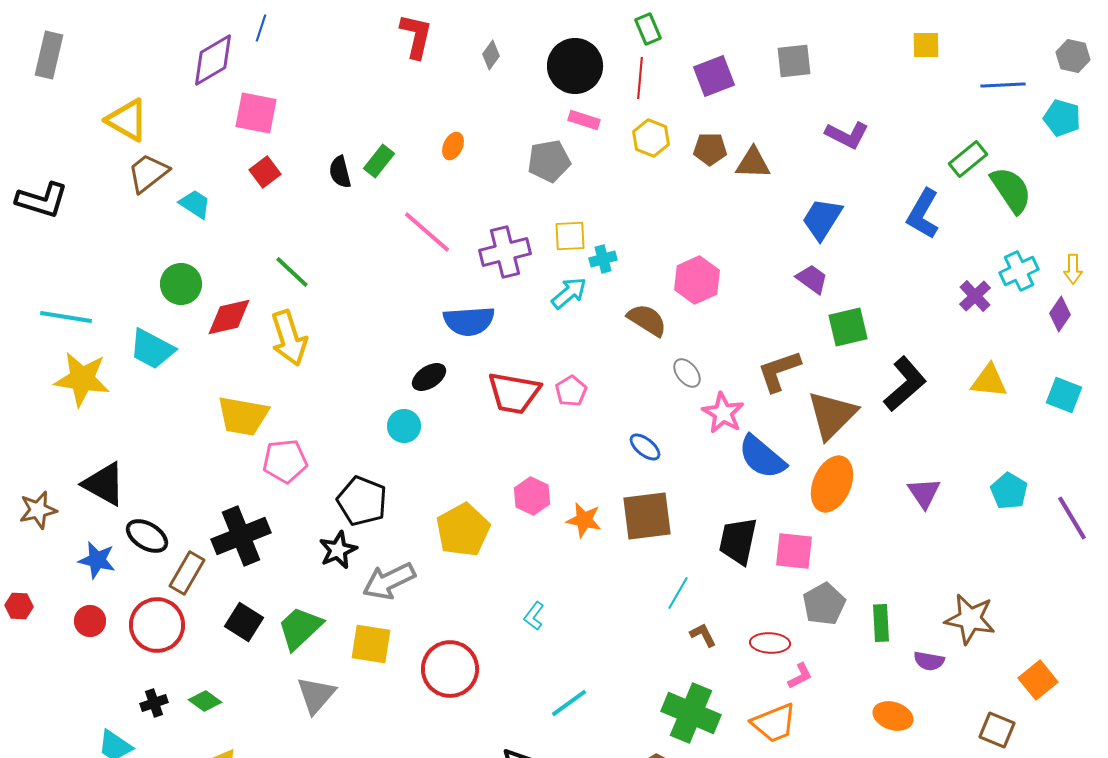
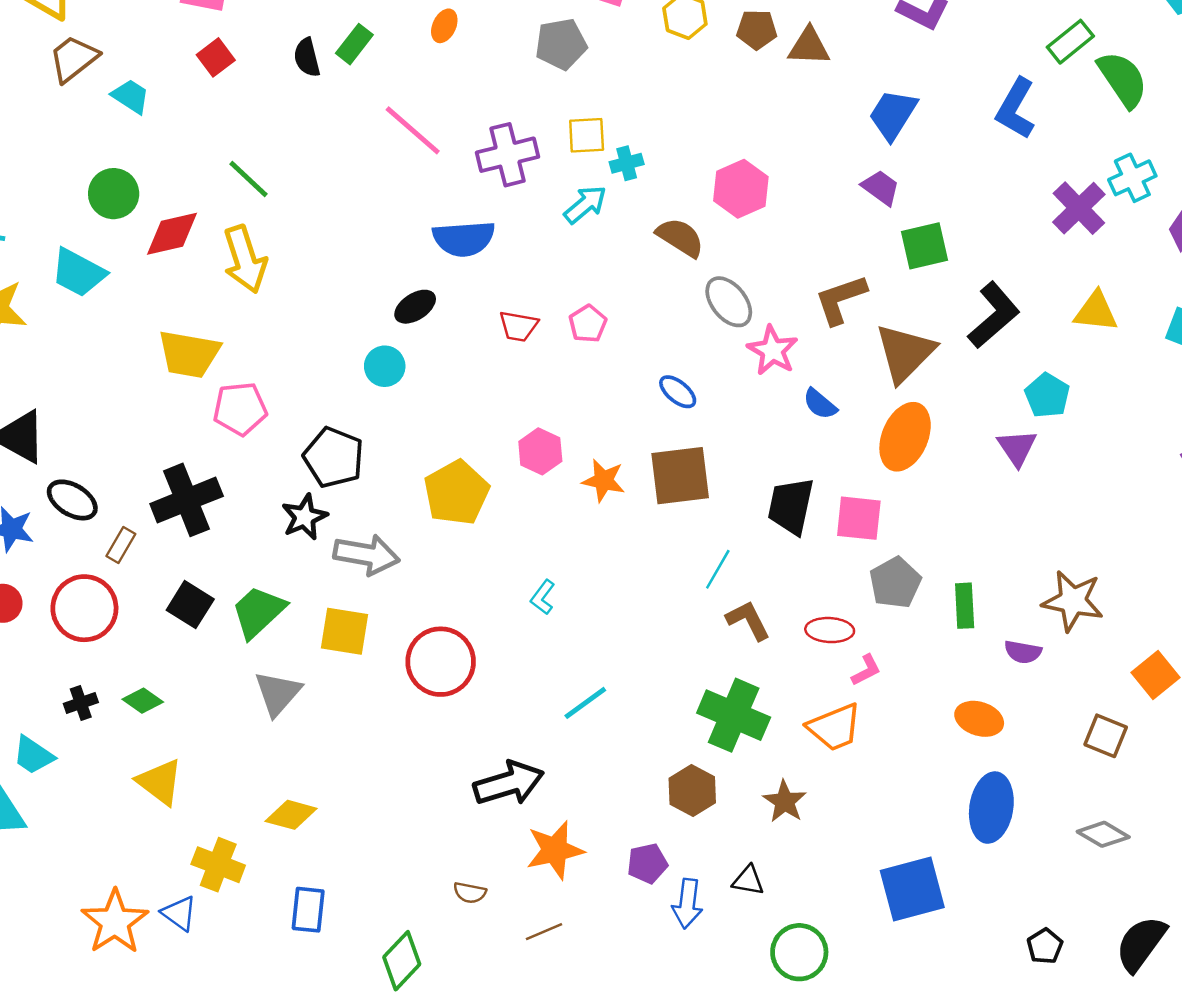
purple cross: (975, 296) -> (1079, 208), size x1.4
gray ellipse: (687, 373) -> (729, 302), size x1.4
red trapezoid: (514, 393) -> (518, 326), size x0.6
blue semicircle: (762, 457) -> (820, 404), size x0.6
cyan pentagon: (1009, 491) -> (1047, 395), moved
brown rectangle: (187, 573) -> (121, 545), size x0.7
gray arrow: (389, 581) -> (366, 555), turned -144
brown L-shape: (703, 635) -> (748, 620), size x1.4

